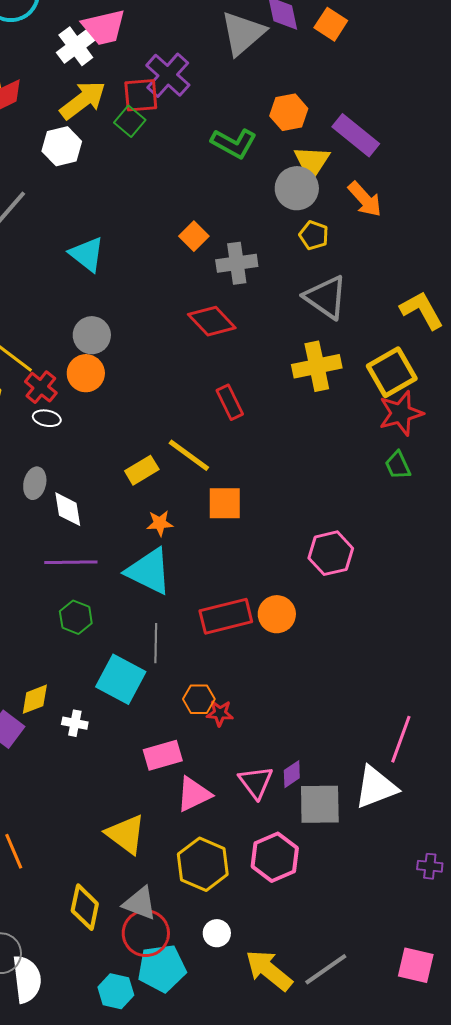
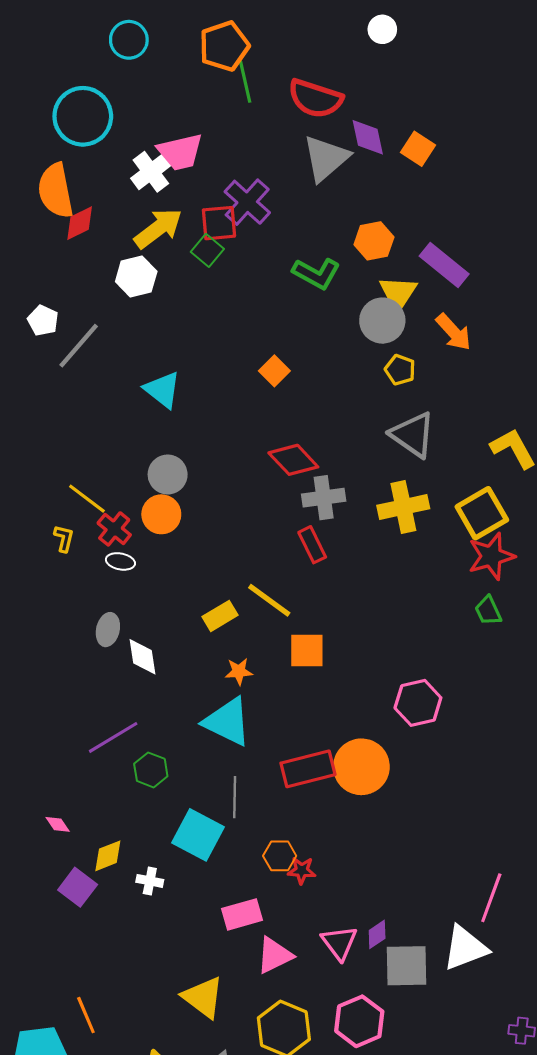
gray cross: (237, 263) -> (324, 498), moved
purple line: (71, 562) -> (113, 737), moved, turned -30
orange circle: (277, 614) -> (361, 767), size x1.4

